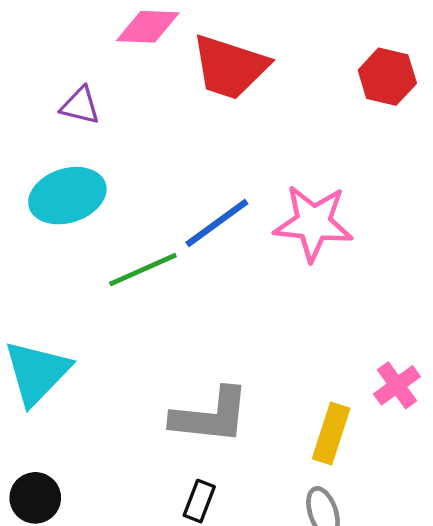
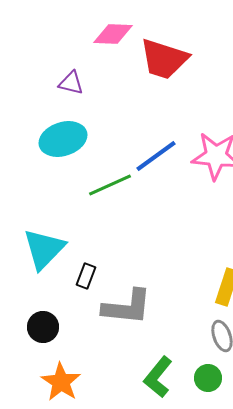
gray L-shape: (210, 416) -> (127, 307), moved
black rectangle: (199, 501) -> (86, 276), moved

